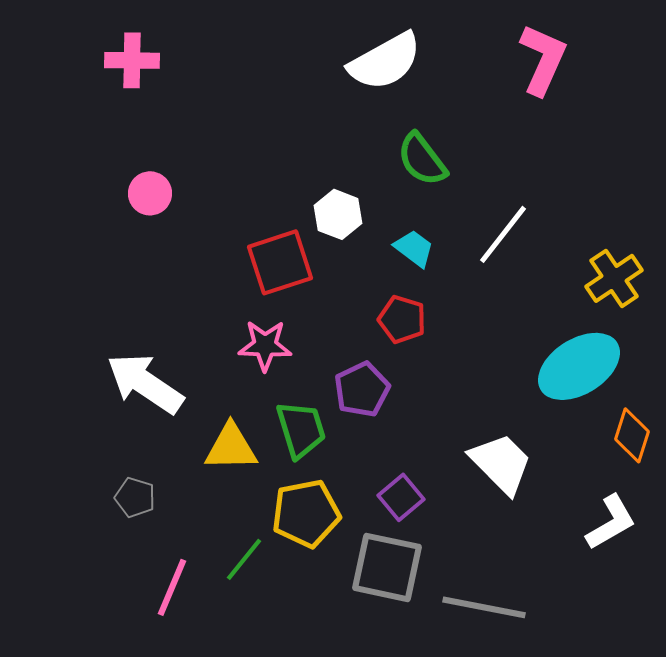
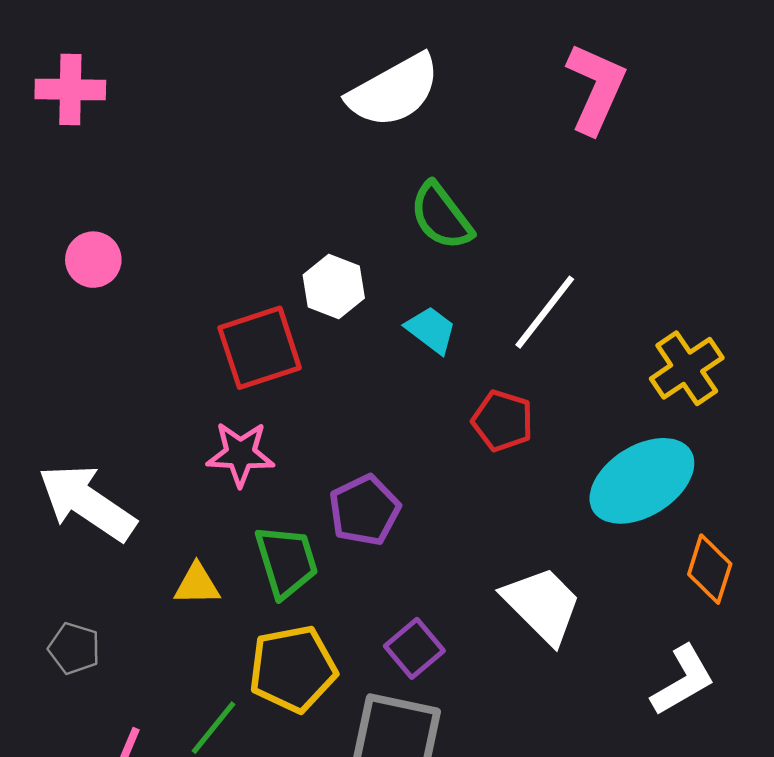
red pentagon: (402, 319) -> (503, 421), moved
yellow triangle: (231, 447) -> (197, 584), size x0.7

